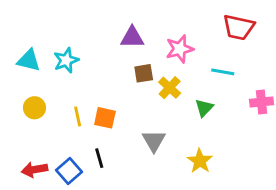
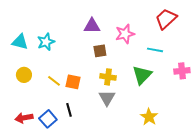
red trapezoid: (239, 27) -> (166, 19), turned 125
yellow cross: (170, 88) -> (108, 77), moved, turned -35
green triangle: (204, 108) -> (142, 75), size x1.5
yellow line: (78, 116) -> (54, 81), turned -40
yellow star: (200, 161) -> (149, 117), moved

